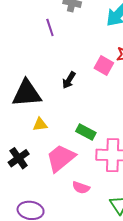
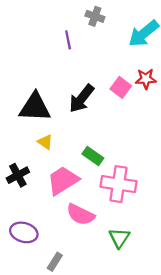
black arrow: (69, 80) -> (82, 99), size x1.6
yellow triangle: (40, 124) -> (45, 142), turned 35
pink semicircle: (81, 188) -> (81, 215), size x1.5

